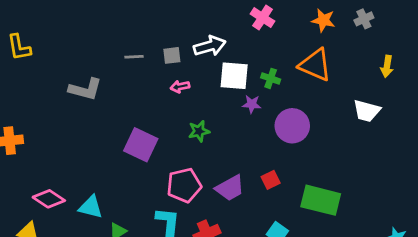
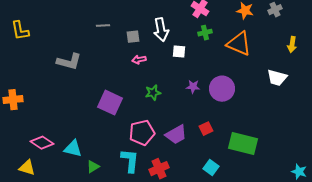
white arrow: (210, 46) -> (161, 30), turned 95
gray line: (134, 57) -> (103, 26), moved
white square: (234, 76) -> (179, 52), size x0.6
green cross: (271, 78) -> (205, 33), moved, turned -32
purple star: (252, 104) -> (193, 87), moved

